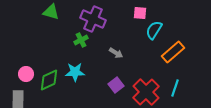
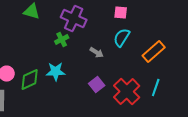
cyan semicircle: (154, 30) -> (122, 38), moved

